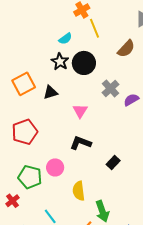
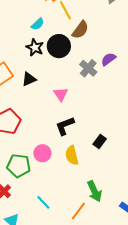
brown semicircle: (126, 49) -> (80, 30), moved
purple semicircle: (131, 100) -> (108, 59), moved
black L-shape: (81, 143) -> (65, 126), turned -35
yellow semicircle: (79, 191) -> (72, 155), moved

